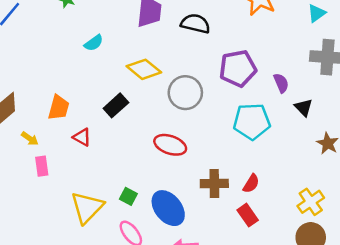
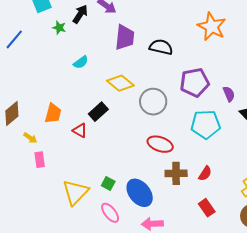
red triangle: (82, 137) -> (80, 130), moved
red ellipse: (170, 145) -> (160, 144), moved
red rectangle: (248, 215) -> (207, 208), moved

